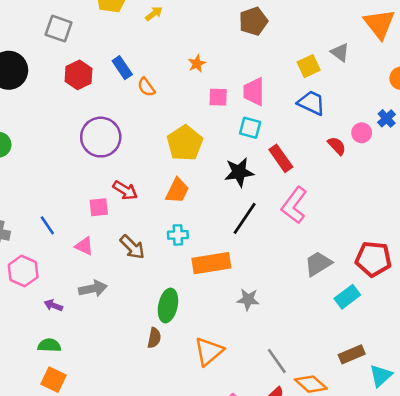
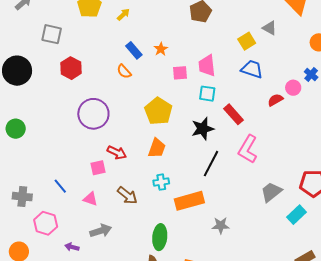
blue rectangle: (122, 68) -> (134, 50), moved
red semicircle: (337, 146) -> (275, 100), turned -70

